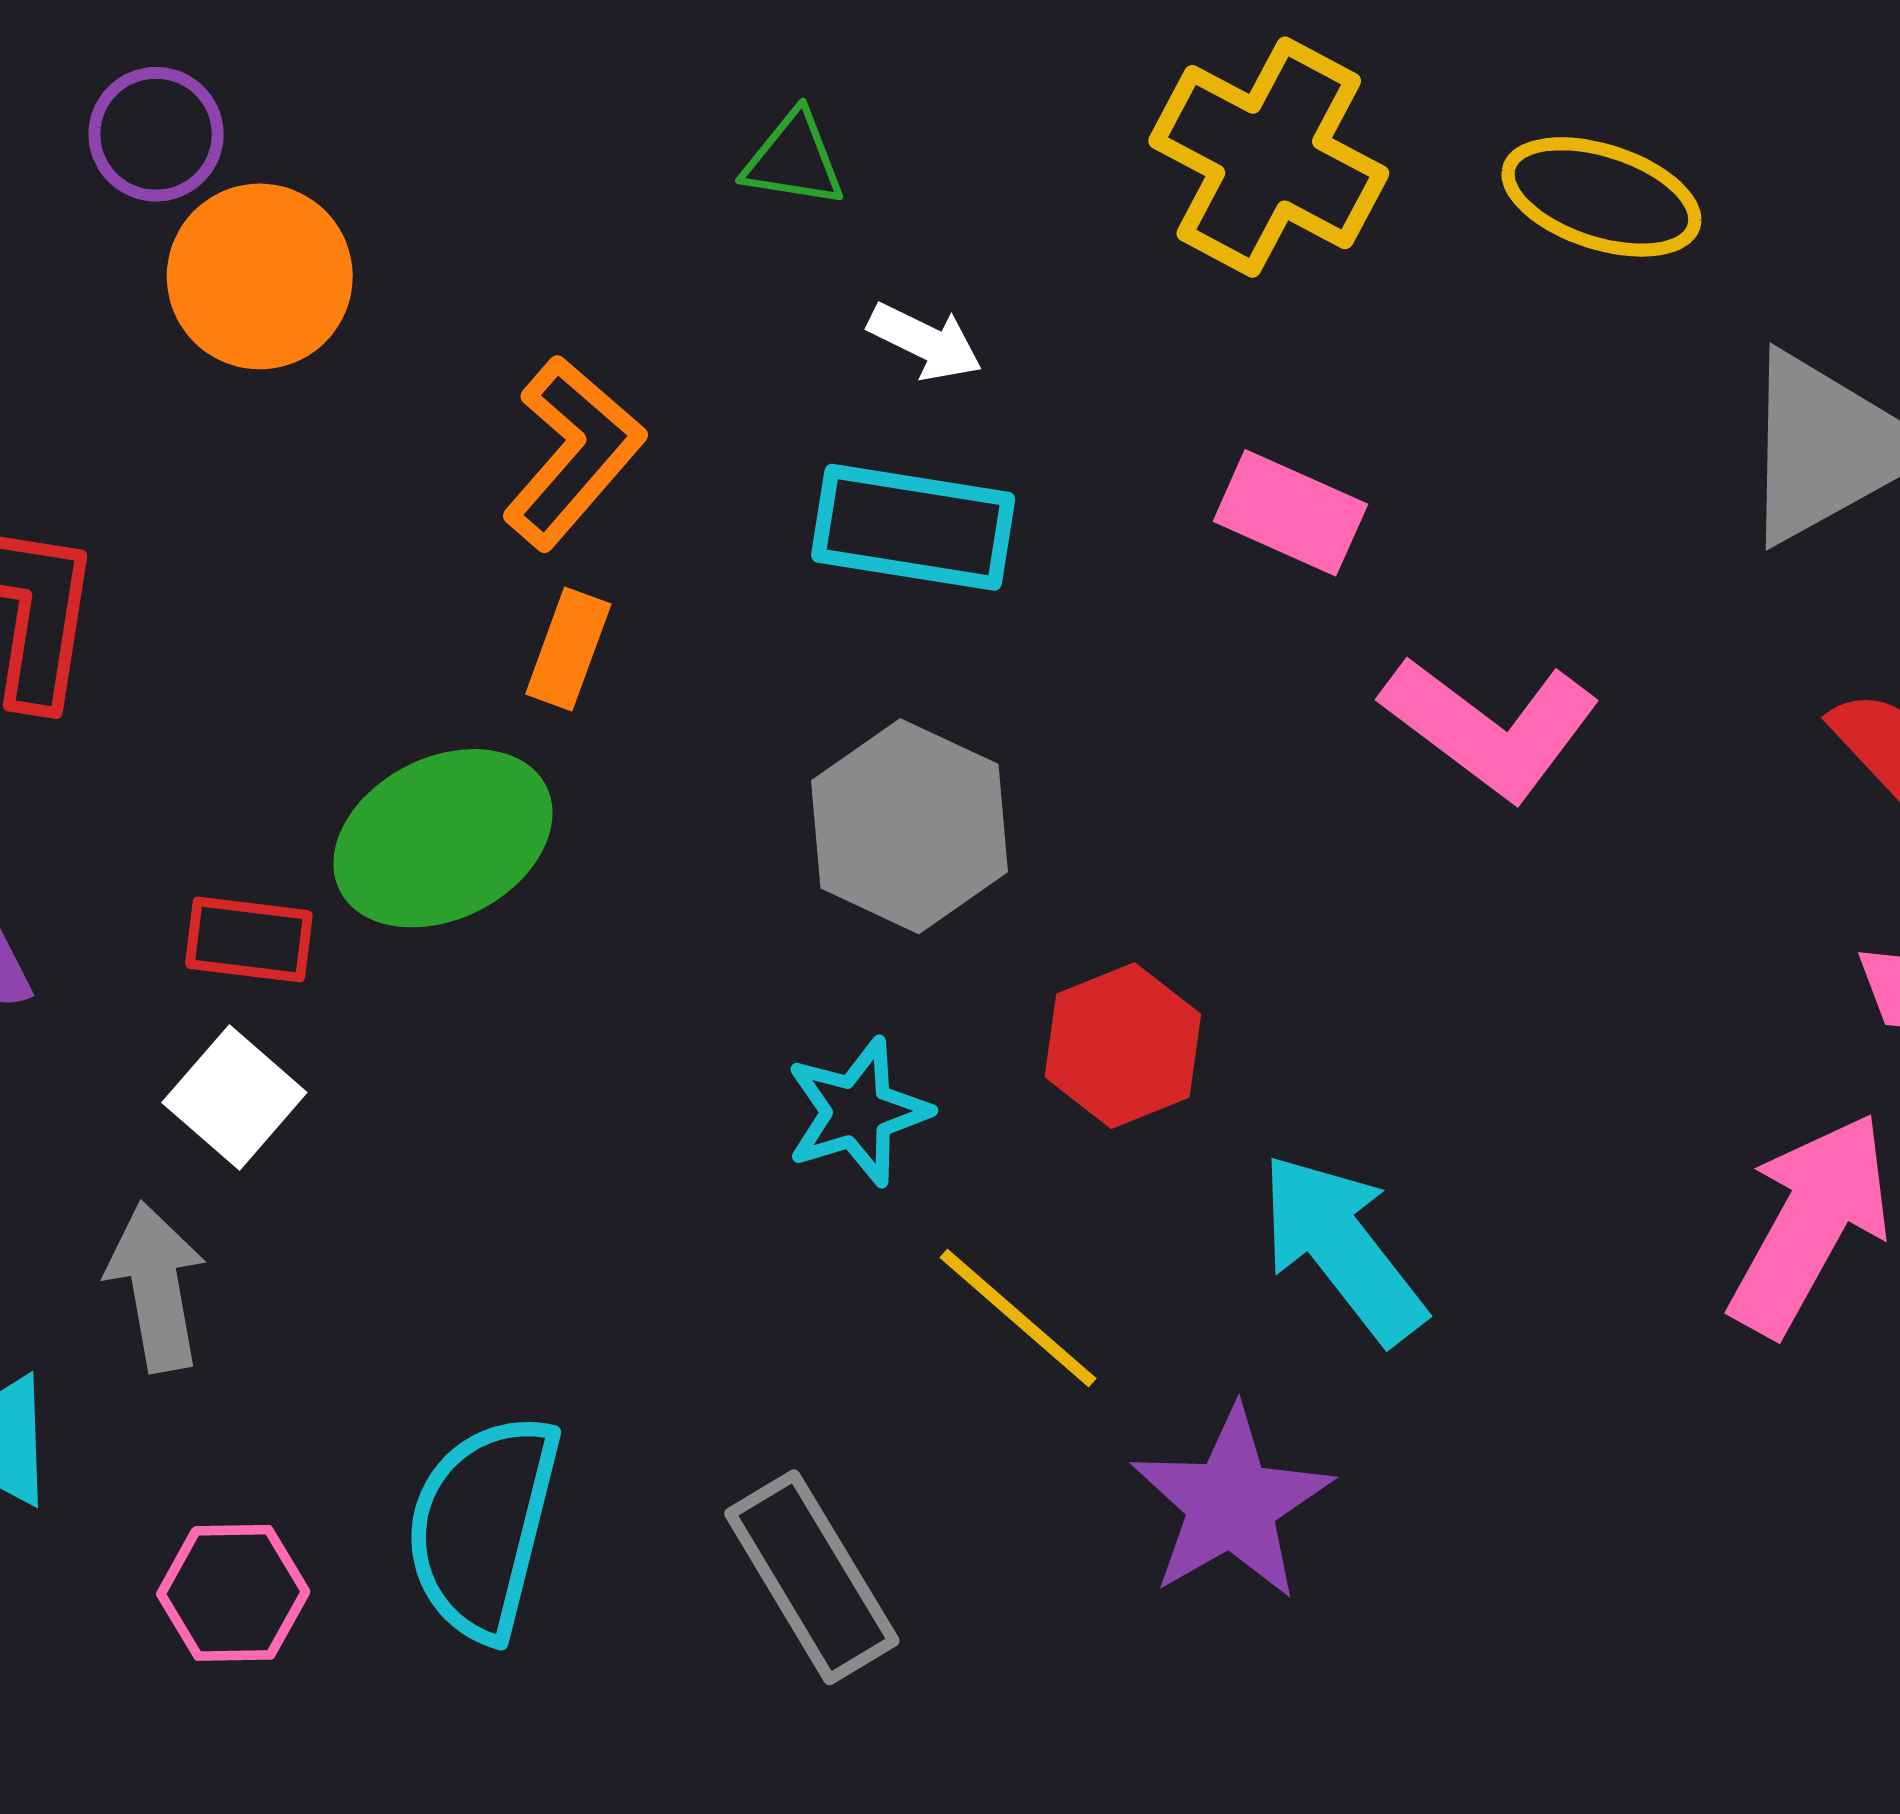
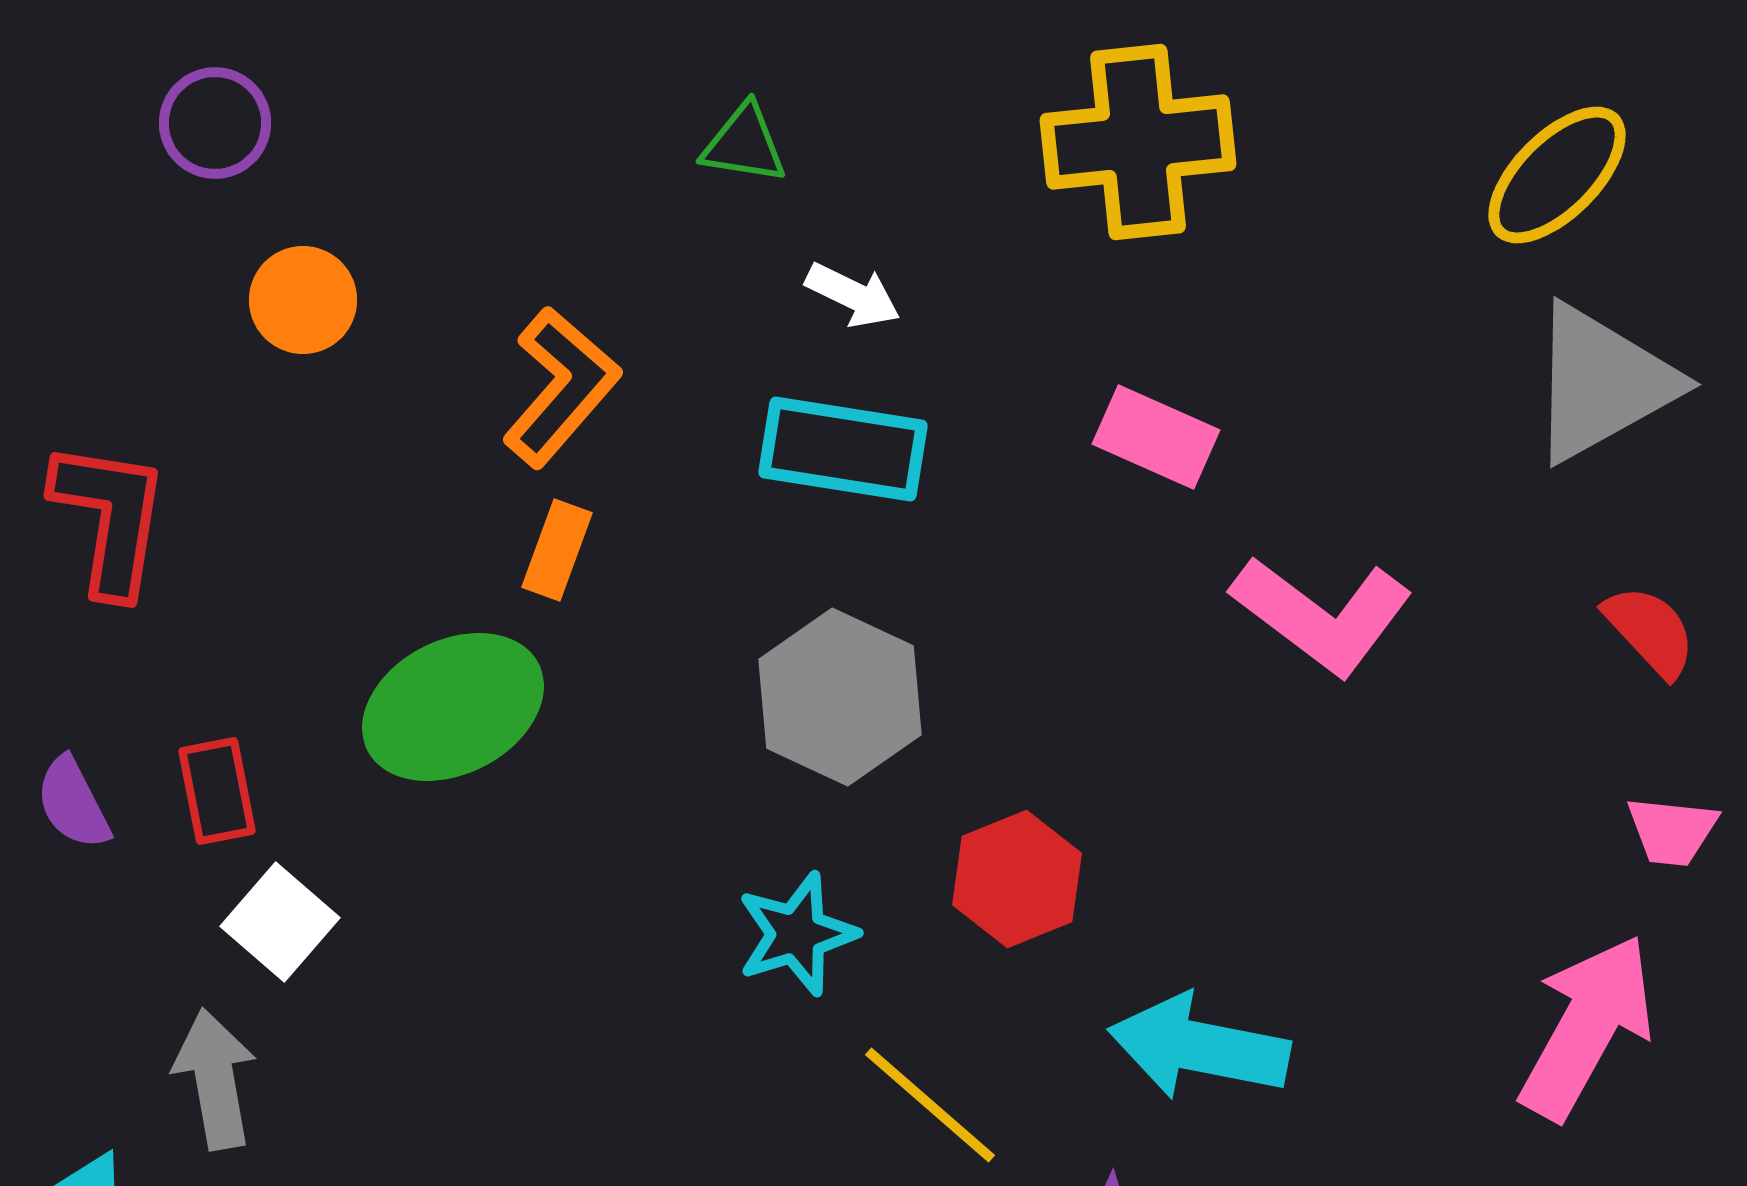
yellow cross: (1269, 157) -> (1138, 142), turned -34
yellow ellipse: (1601, 197) -> (1557, 175), moved, turned -63
orange circle: (260, 276) -> (303, 300), moved, size x0.7
red rectangle: (249, 940) -> (217, 791), moved, turned 72
cyan arrow: (1342, 1248) -> (1199, 1047), turned -41

